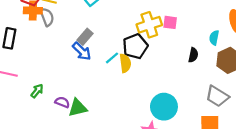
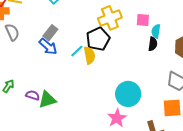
gray semicircle: (47, 17) -> (12, 32), moved
pink square: (170, 22) -> (143, 20), moved
cyan semicircle: (214, 38) -> (156, 31), moved

